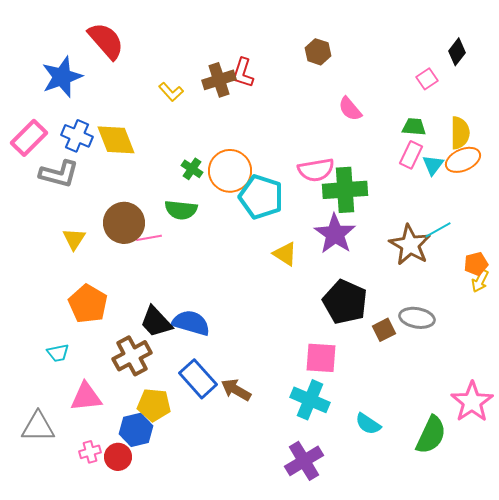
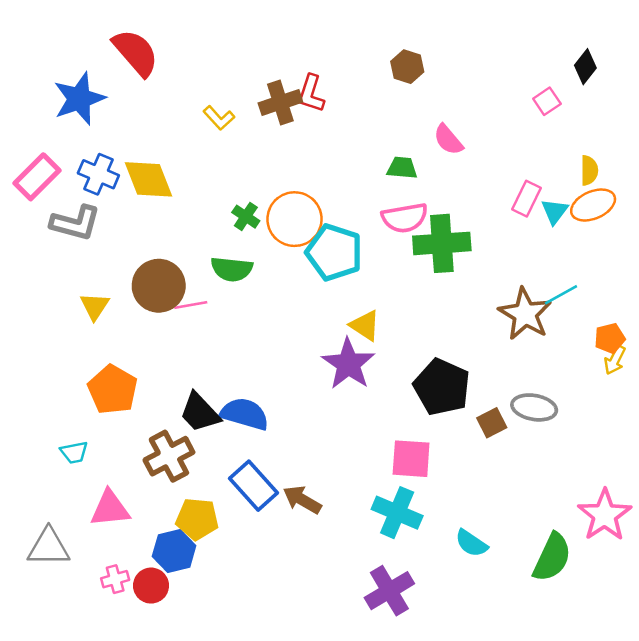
green trapezoid: (414, 127) -> (402, 168), moved
yellow semicircle: (460, 133) -> (589, 170), size x0.7
purple star: (335, 234) -> (348, 364), moved

